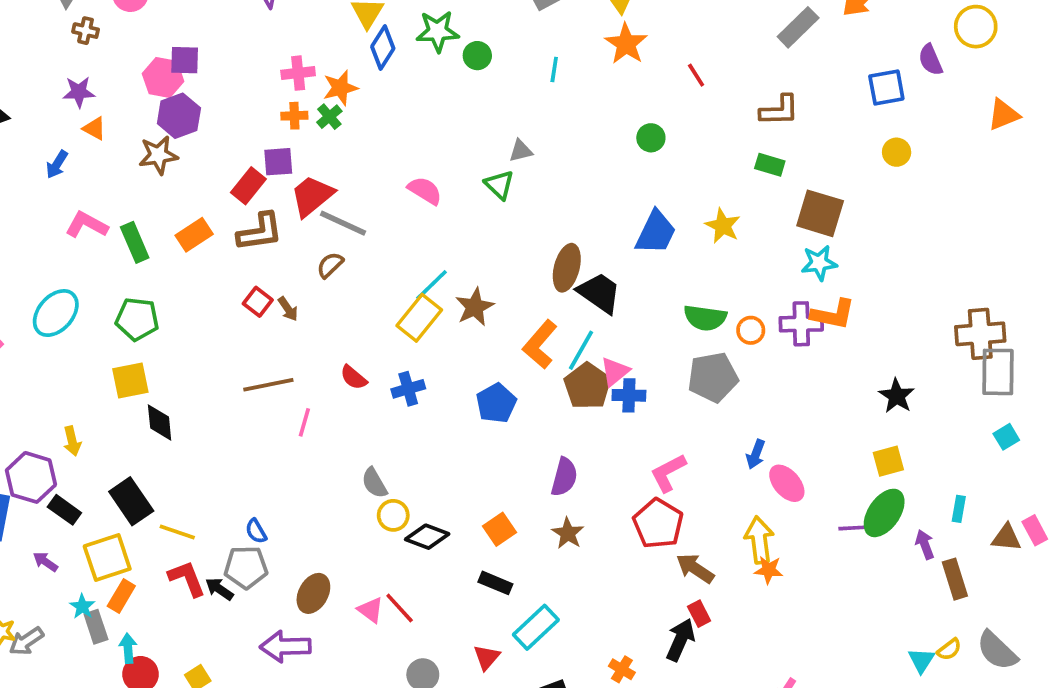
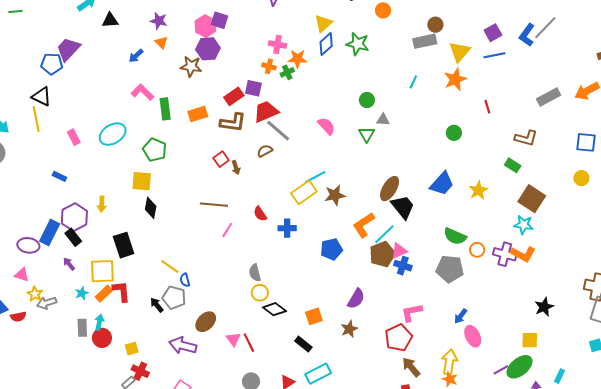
green circle: (477, 56) -> (367, 100), moved
black rectangle: (64, 510) -> (73, 237), moved
purple line: (853, 528) -> (501, 370), turned -42
yellow line: (177, 532) -> (170, 266), moved
red L-shape: (187, 578) -> (121, 291), moved
gray rectangle: (96, 627) -> (82, 328), moved

